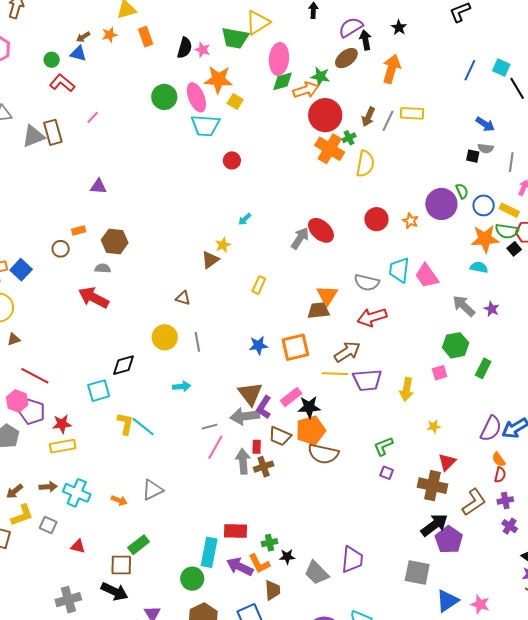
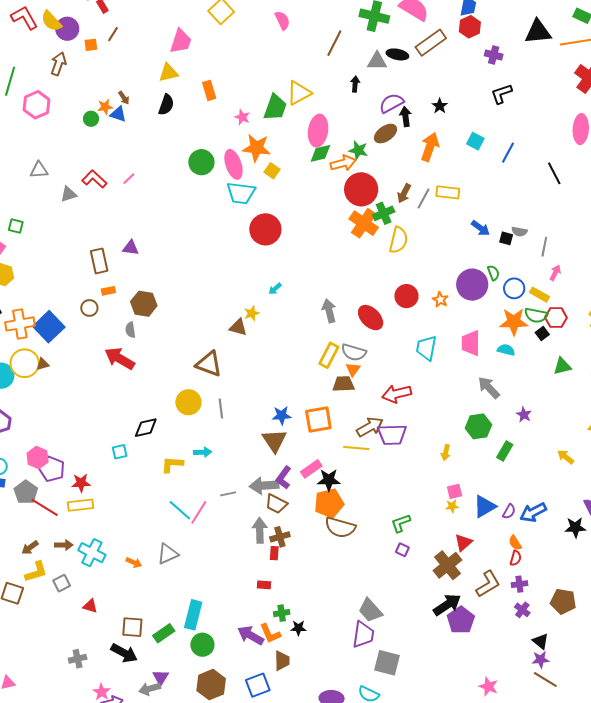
orange star: (110, 35) -> (105, 107), moved
brown arrow: (83, 37) -> (124, 98), turned -96
orange rectangle: (146, 37) -> (209, 90), moved
green trapezoid: (235, 38) -> (275, 107), turned -84
black semicircle: (185, 48) -> (166, 105), moved
cyan square: (501, 68) -> (475, 141), moved
red L-shape: (62, 83) -> (94, 179), moved
blue arrow: (485, 124) -> (480, 228), moved
brown rectangle: (53, 132) -> (99, 261), moved
gray triangle: (33, 136) -> (69, 194), size x0.7
green cross: (349, 138) -> (384, 213), size x1.5
red circle: (232, 160) -> (265, 229), size x1.8
red ellipse: (321, 230) -> (371, 318), moved
gray arrow: (300, 238) -> (329, 311), turned -50
brown triangle: (210, 260) -> (238, 327), turned 48
gray semicircle: (103, 268) -> (130, 330), turned -105
blue square: (21, 270) -> (49, 327), size x1.4
pink trapezoid: (427, 276) -> (471, 343), moved, turned 32
gray semicircle: (367, 282) -> (354, 352), moved
yellow rectangle: (259, 285) -> (329, 355), moved, size x1.4
orange triangle: (327, 295) -> (353, 369), size x0.7
brown triangle: (183, 298) -> (209, 364), size x1.8
purple star: (492, 309) -> (524, 415), moved
brown triangle: (14, 339) -> (43, 364), moved
pink square: (440, 373) -> (455, 491), moved
red line: (35, 376) -> (45, 507), moved
purple trapezoid: (367, 380) -> (392, 435), moved
yellow arrow: (407, 389) -> (446, 452), moved, size x0.7
cyan square: (99, 391) -> (120, 452), size x0.7
brown triangle: (250, 394) -> (274, 441), moved
yellow L-shape: (125, 424) -> (172, 464), moved, turned -100
cyan line: (143, 427) -> (180, 510), moved
purple semicircle: (491, 429) -> (509, 511), size x0.6
brown trapezoid: (280, 436) -> (276, 504), moved
pink line: (215, 447) -> (199, 512), moved
red rectangle: (257, 447) -> (274, 553), moved
brown cross: (432, 486) -> (448, 565), turned 36
gray square: (48, 525) -> (62, 583), turned 36
red rectangle: (236, 531) -> (264, 585), moved, size x0.6
green rectangle: (139, 545) -> (164, 633), moved
cyan rectangle: (209, 552) -> (193, 615), moved
gray square: (417, 572) -> (387, 663), moved
gray trapezoid: (317, 573) -> (370, 610), moved
gray cross: (68, 600) -> (78, 659), size x0.7
blue triangle: (447, 601) -> (485, 506), moved

